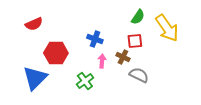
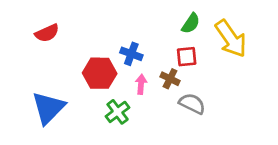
red hexagon: (56, 53) -> (100, 73), moved

